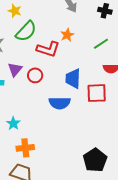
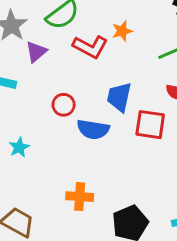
purple triangle: (15, 70) -> (36, 52), moved
red circle: (35, 75) -> (64, 105), moved
orange cross: (25, 148) -> (80, 197), moved

